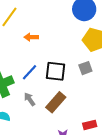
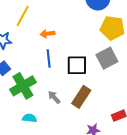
gray square: (85, 68) -> (107, 58), size x1.5
blue line: (30, 72) -> (49, 59), moved, turned -42

